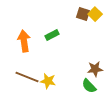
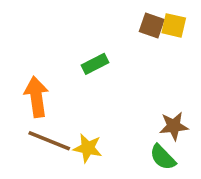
yellow square: (95, 14) -> (174, 25), turned -32
orange arrow: (24, 41) -> (36, 97), moved

